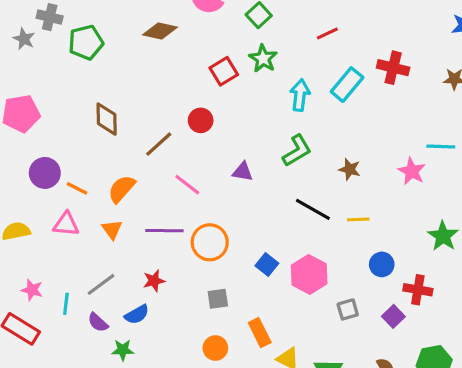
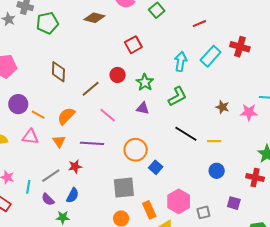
green star: (263, 59) -> (145, 82), moved
brown star: (350, 169) -> (222, 107), moved
pink star: (412, 171) -> (249, 112), turned -30
orange circle: (210, 242) -> (136, 150), moved
blue circle: (382, 264) -> (217, 171), moved
pink hexagon: (309, 274) -> (179, 201), moved
red star: (154, 281) -> (75, 166), moved
red cross: (418, 290) -> (255, 177), moved
gray square: (218, 299) -> (124, 188), size x1.6
gray square: (348, 309) -> (203, 212), moved
blue semicircle: (137, 314) -> (73, 195), turned -35
purple square: (393, 316) -> (234, 203), turned -32

